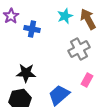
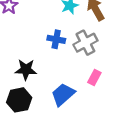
blue cross: (32, 29) -> (56, 39), moved

